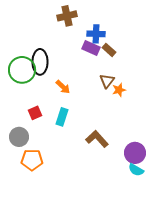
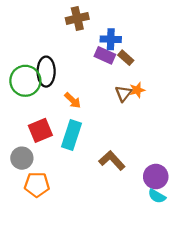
orange star: (119, 90) -> (137, 90), moved
red square: (35, 113) -> (40, 130), size x1.5
cyan rectangle: (62, 117) -> (71, 135), size x1.4

